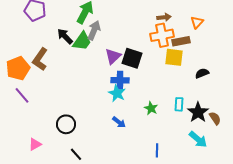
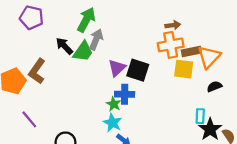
orange triangle: (197, 22) -> (209, 57), moved, size x1.6
cyan star: (117, 93) -> (113, 123), moved
purple line: (22, 95) -> (29, 119), moved
cyan rectangle: (179, 104) -> (200, 116), moved
green star: (151, 108) -> (114, 104), moved

